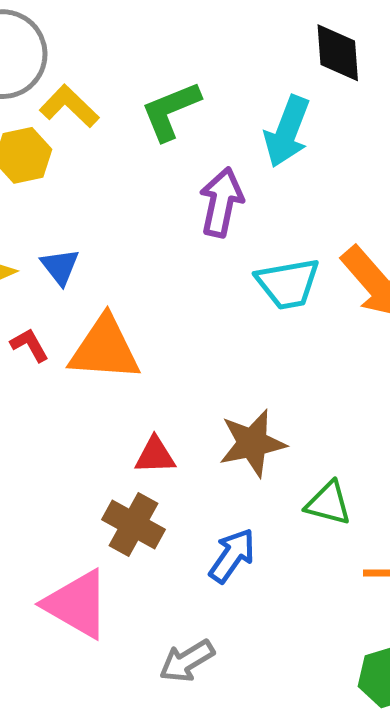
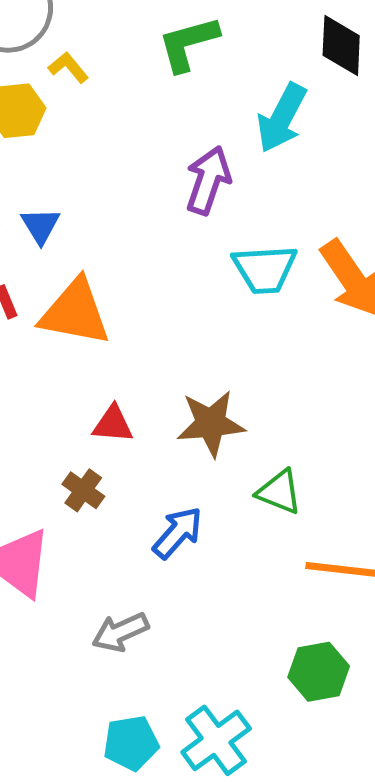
yellow L-shape: (69, 106) -> (68, 67), size x0.7
green L-shape: (171, 111) -> (188, 44), moved
brown cross: (133, 525) -> (83, 490), size x0.7

